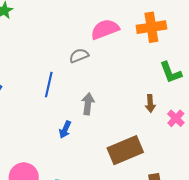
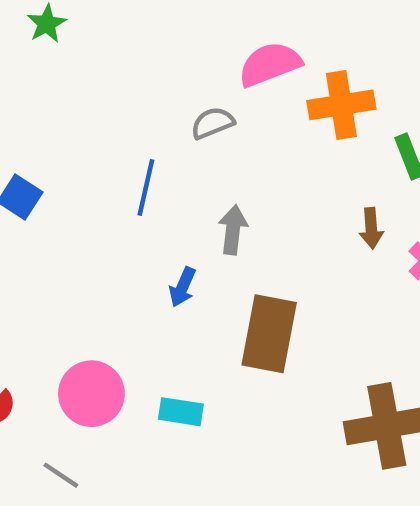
orange cross: (151, 27) -> (341, 105), moved
brown rectangle: (125, 150) -> (269, 334), moved, turned -56

